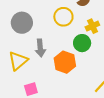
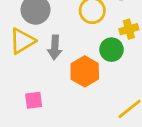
yellow triangle: (18, 61) -> (22, 41), moved

